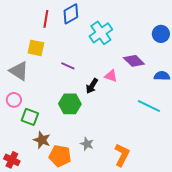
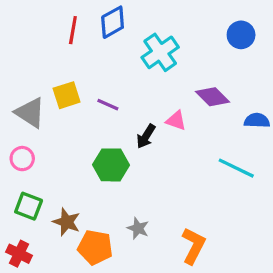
blue circle: (161, 34) -> (241, 35), moved
yellow square: (36, 48) -> (67, 95), moved, turned -30
green square: (30, 117) -> (29, 206), moved

